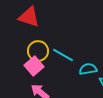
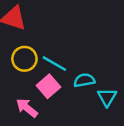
pink square: (34, 66) -> (48, 86), moved

